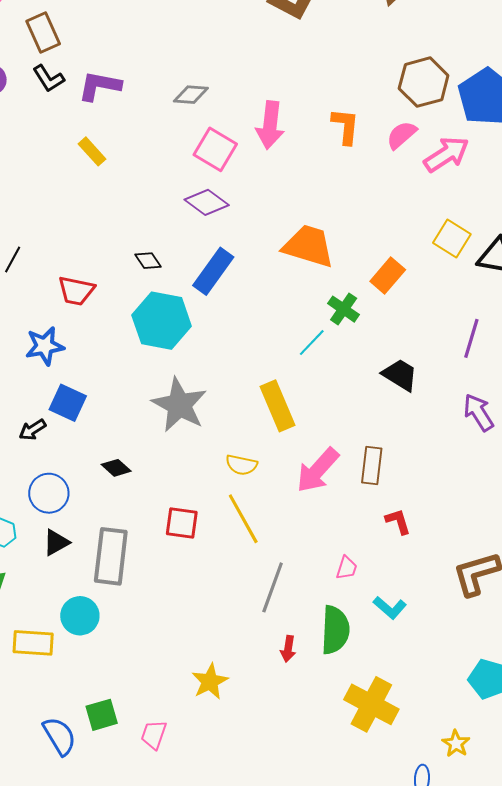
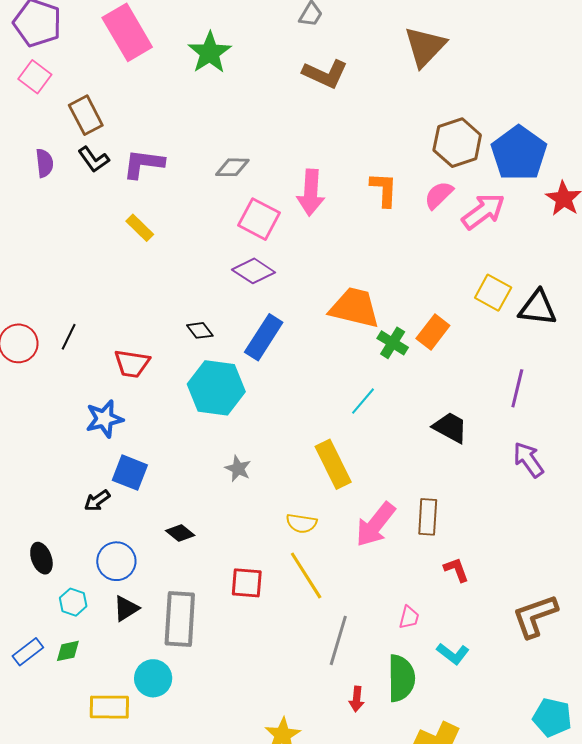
green cross: (344, 309) -> (393, 343), moved
gray star: (179, 405) -> (238, 469), size x0.5

